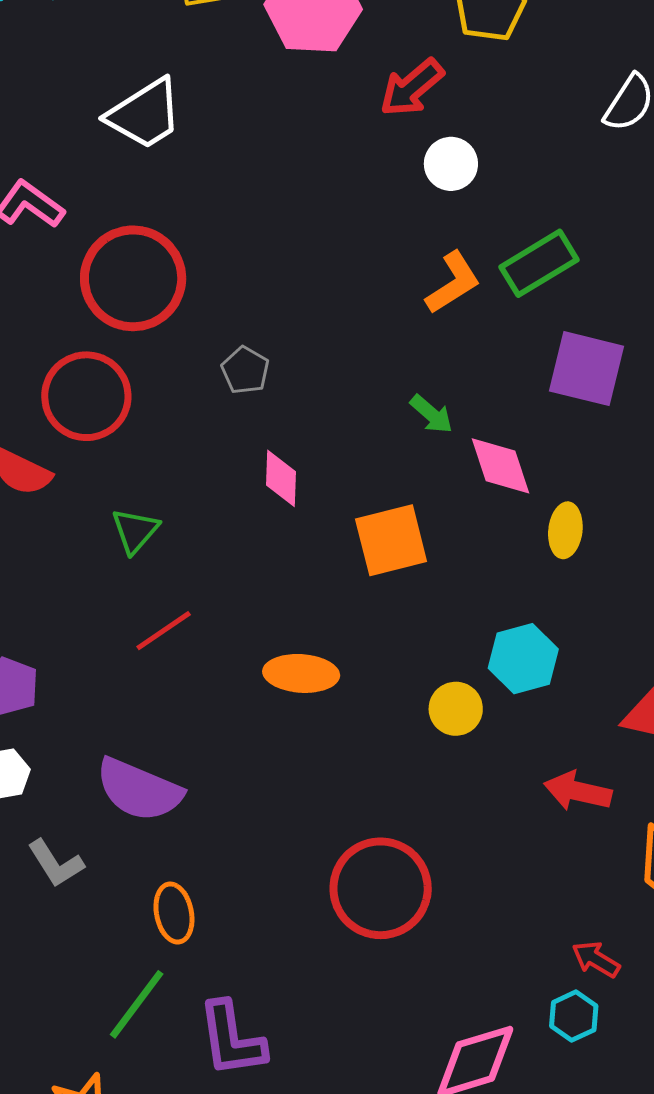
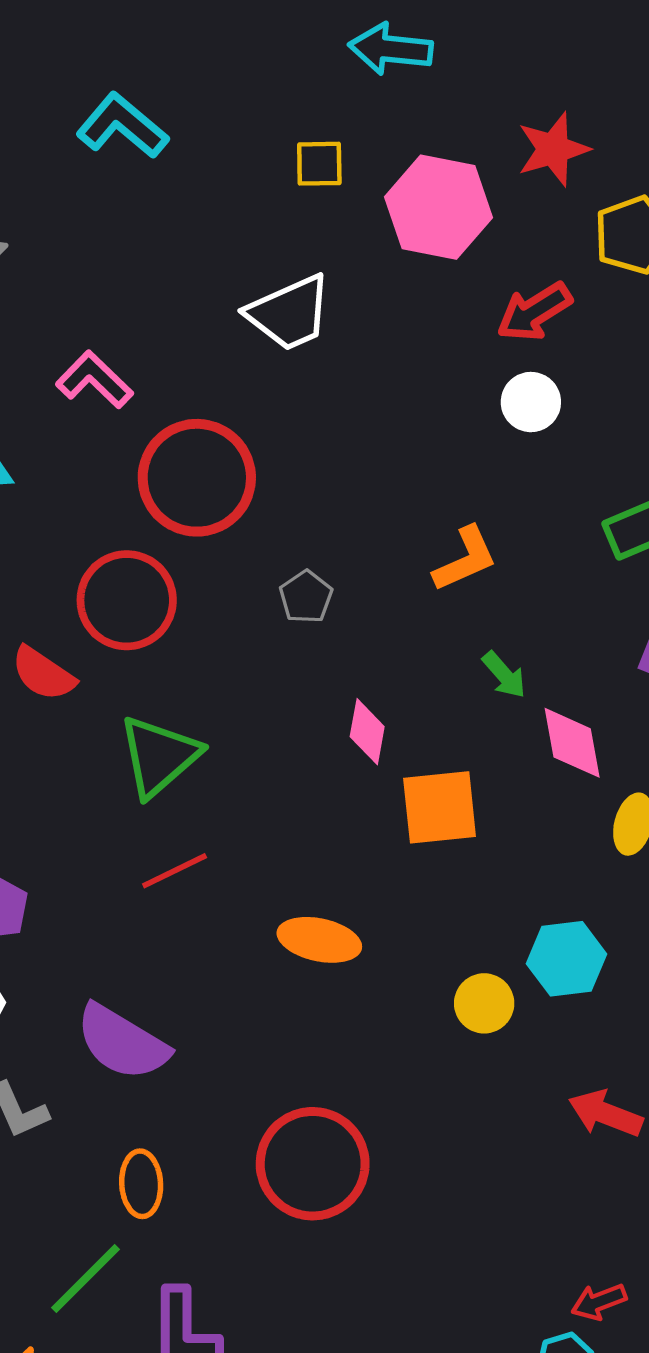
white trapezoid: (145, 114) -> (289, 313), moved
white circle: (451, 164) -> (531, 402), moved
orange L-shape: (453, 283) -> (465, 559), moved
pink diamond: (281, 478) -> (367, 732), moved
green triangle: (135, 531) -> (159, 756), size x1.6
red circle: (381, 888) -> (313, 1164), moved
red arrow: (596, 959) -> (599, 1302), turned -60

